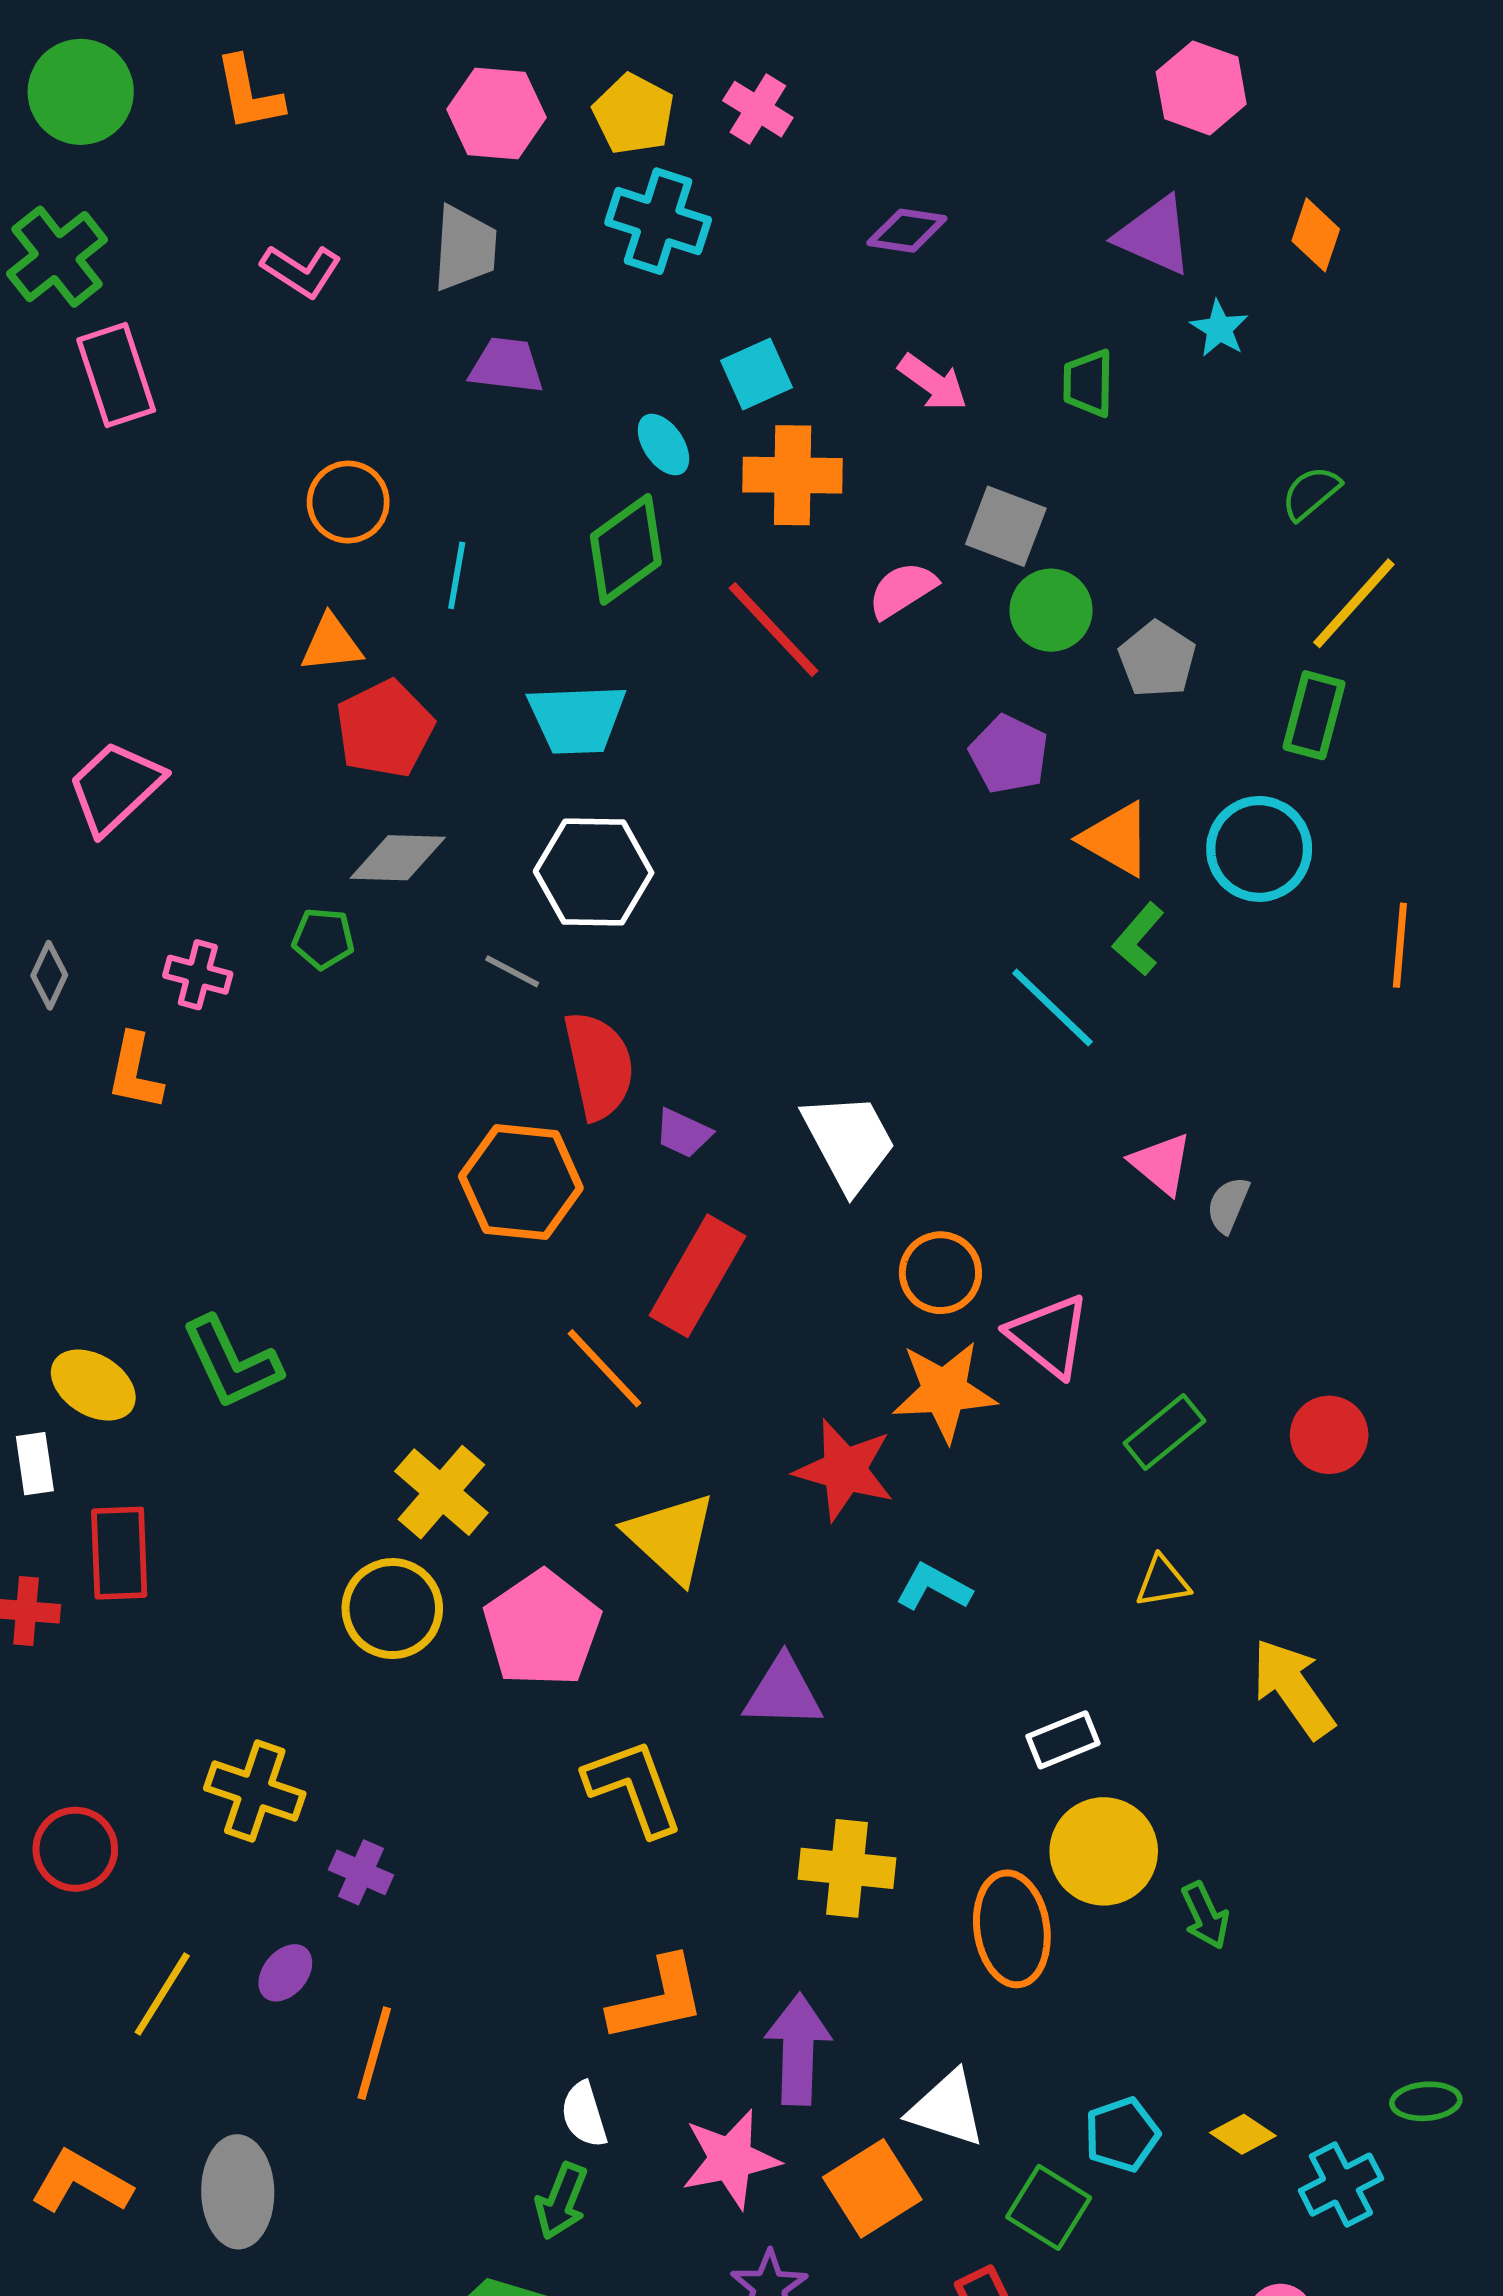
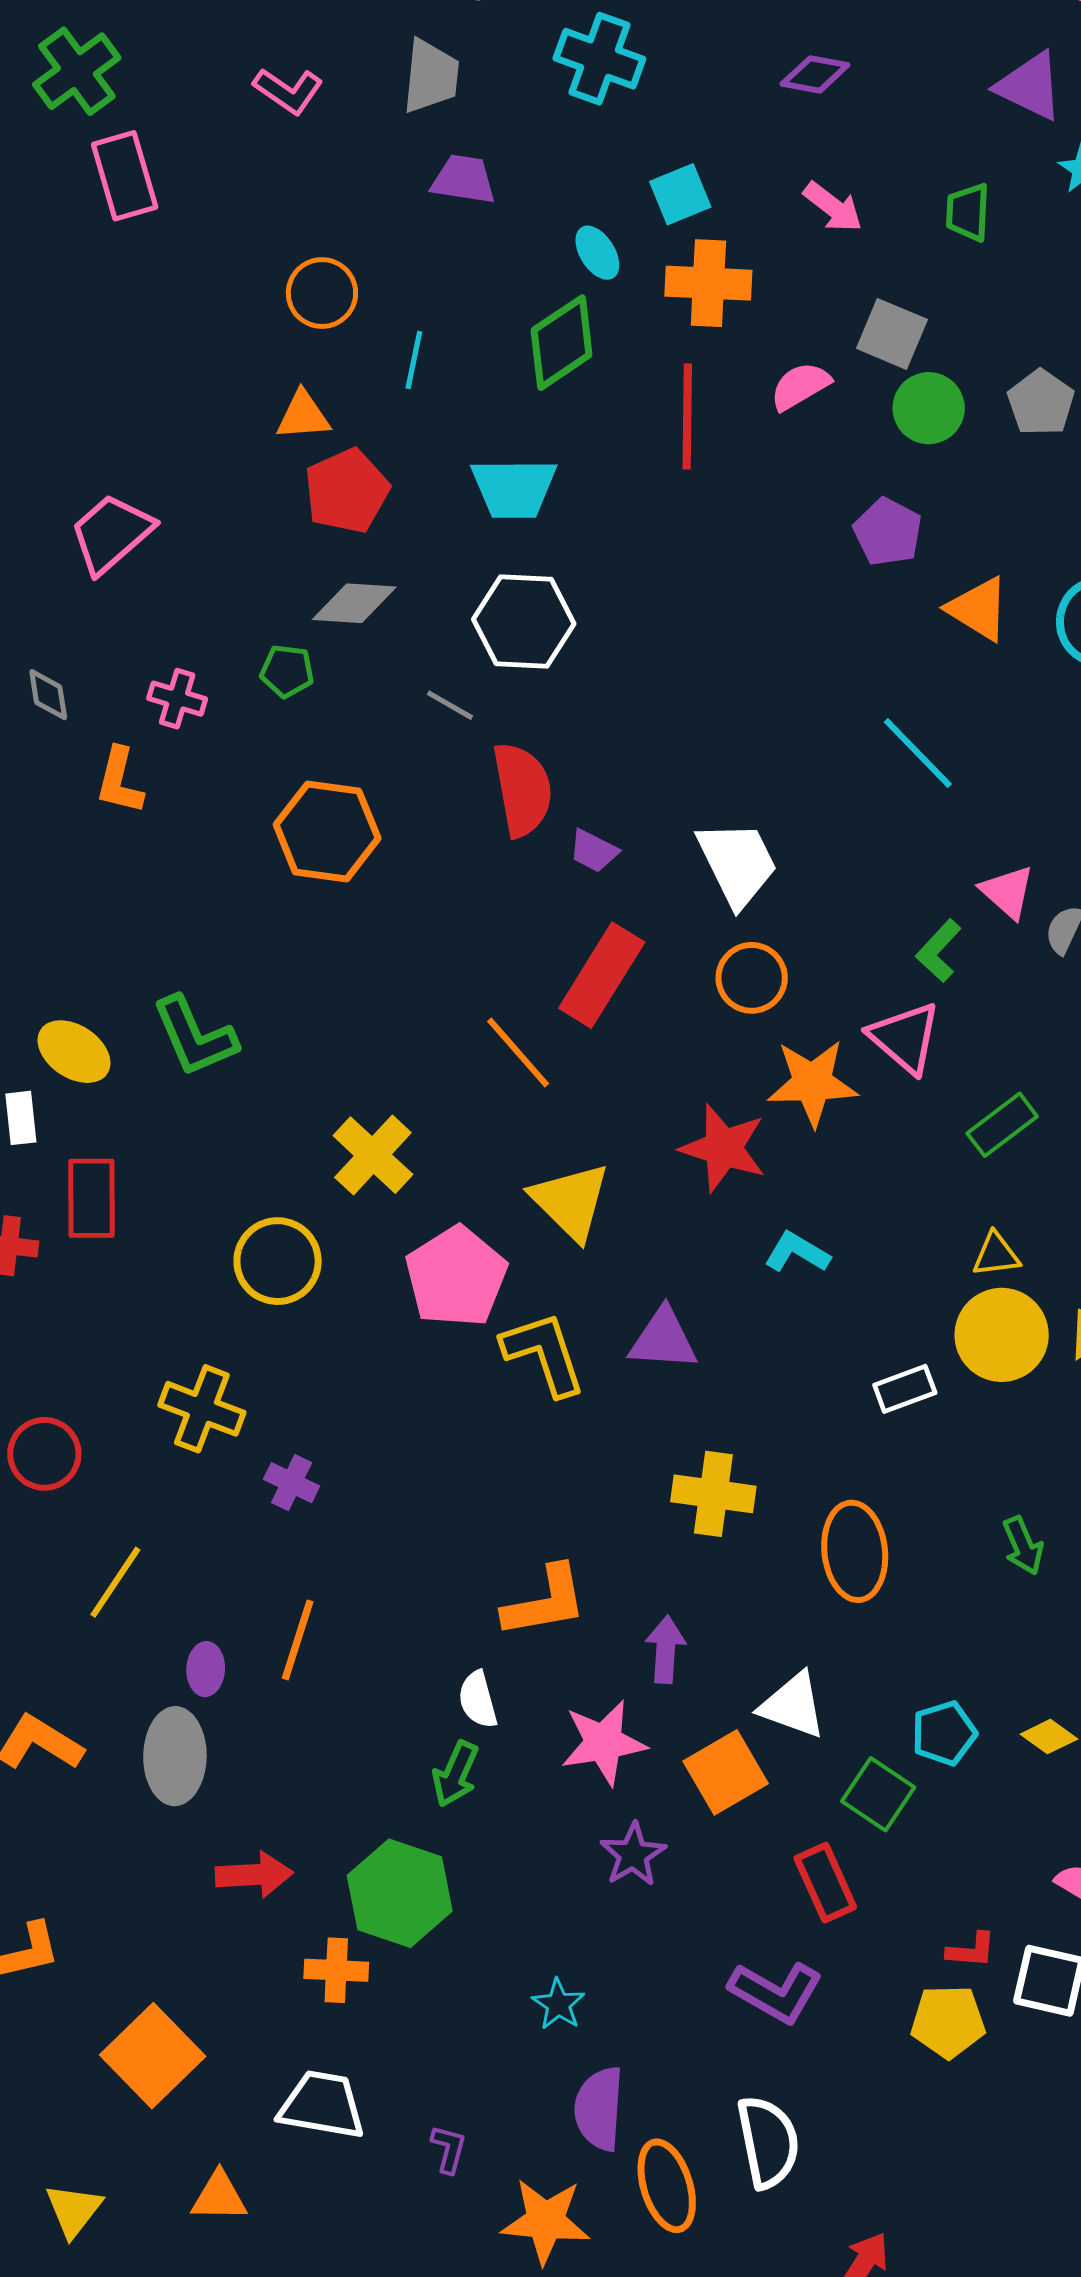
red line: (774, 630) -> (687, 417), turned 42
gray pentagon: (1157, 659) -> (1041, 403), moved
green L-shape: (1139, 939) -> (939, 951), moved
gray diamond: (49, 975) -> (48, 695), turned -36
orange hexagon: (521, 1182) -> (327, 831), moved
orange circle: (940, 1273) -> (752, 978), moved
yellow circle: (392, 1609) -> (278, 1261), moved
yellow L-shape: (634, 1787) -> (544, 1354), moved
yellow circle: (1104, 1851) -> (1002, 1335), moved
purple ellipse: (285, 1973) -> (206, 1669), moved, turned -39
purple arrow: (798, 2049) -> (666, 1649), size x0.7

